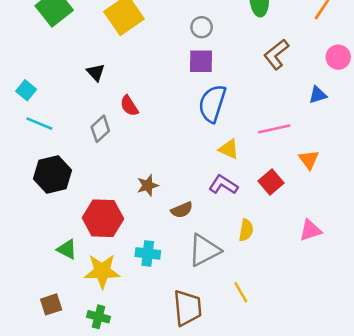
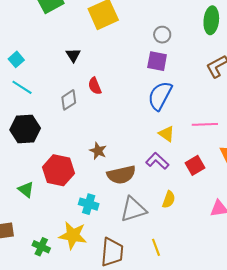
brown star: (148, 185) -> (98, 151), turned 30
brown semicircle: (182, 210) -> (121, 175), size x1.6
yellow star: (102, 271) -> (73, 235), moved

